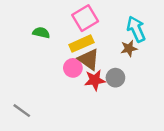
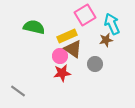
pink square: (85, 18) -> (85, 15), moved
green semicircle: (41, 33) -> (34, 27), size x1.5
red star: (95, 80) -> (62, 73), moved

